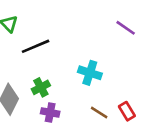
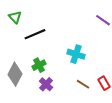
purple cross: (50, 113) -> (46, 84), turned 32

